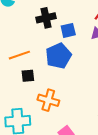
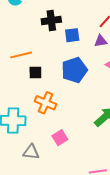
blue pentagon: (58, 56) -> (74, 70), moved
black square: (28, 76) -> (35, 73), moved

